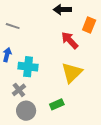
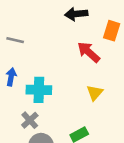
yellow triangle: (72, 73) -> (95, 93), size x0.6

